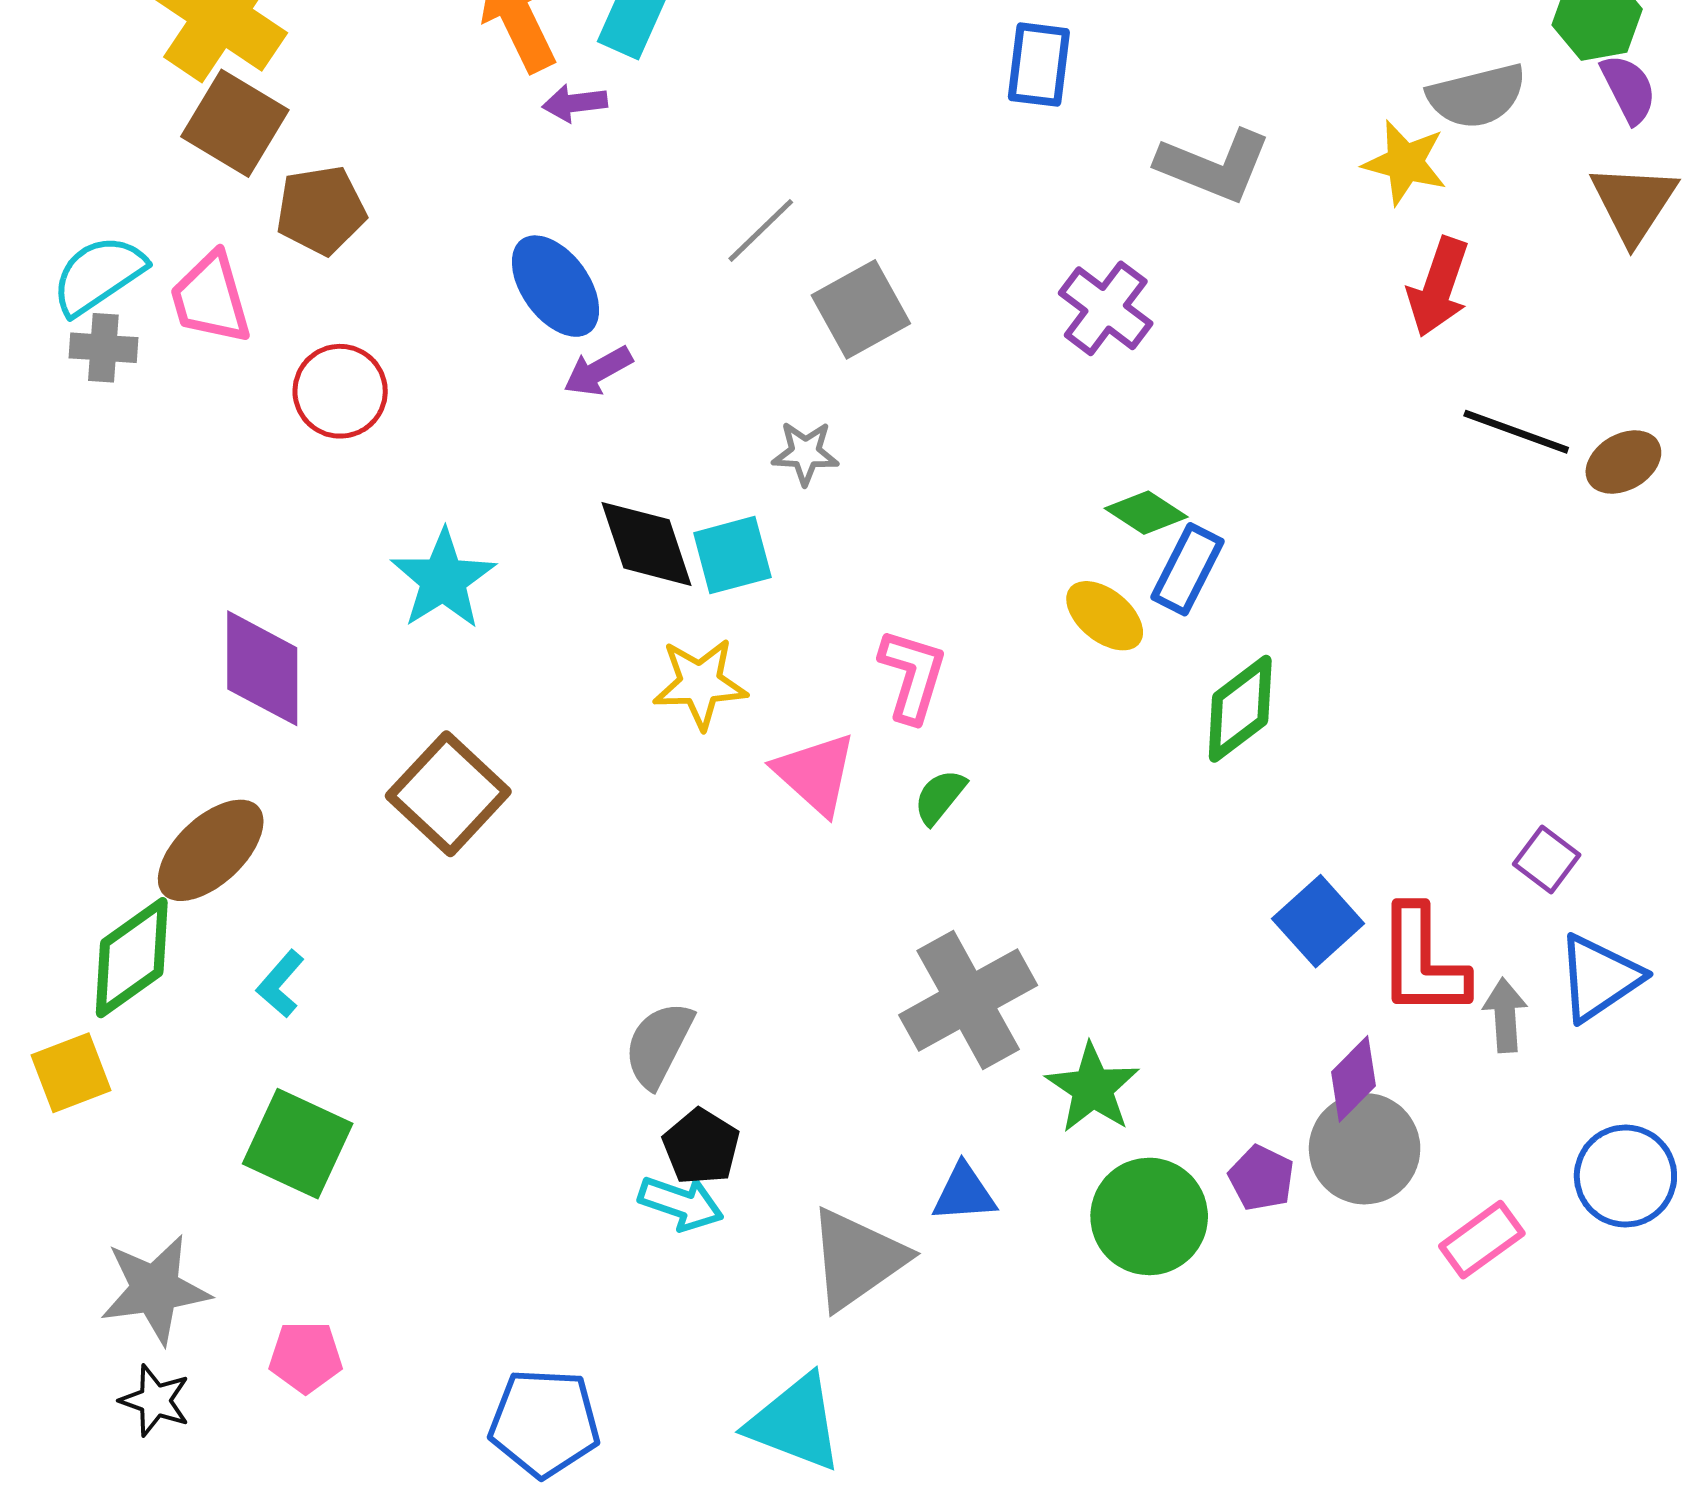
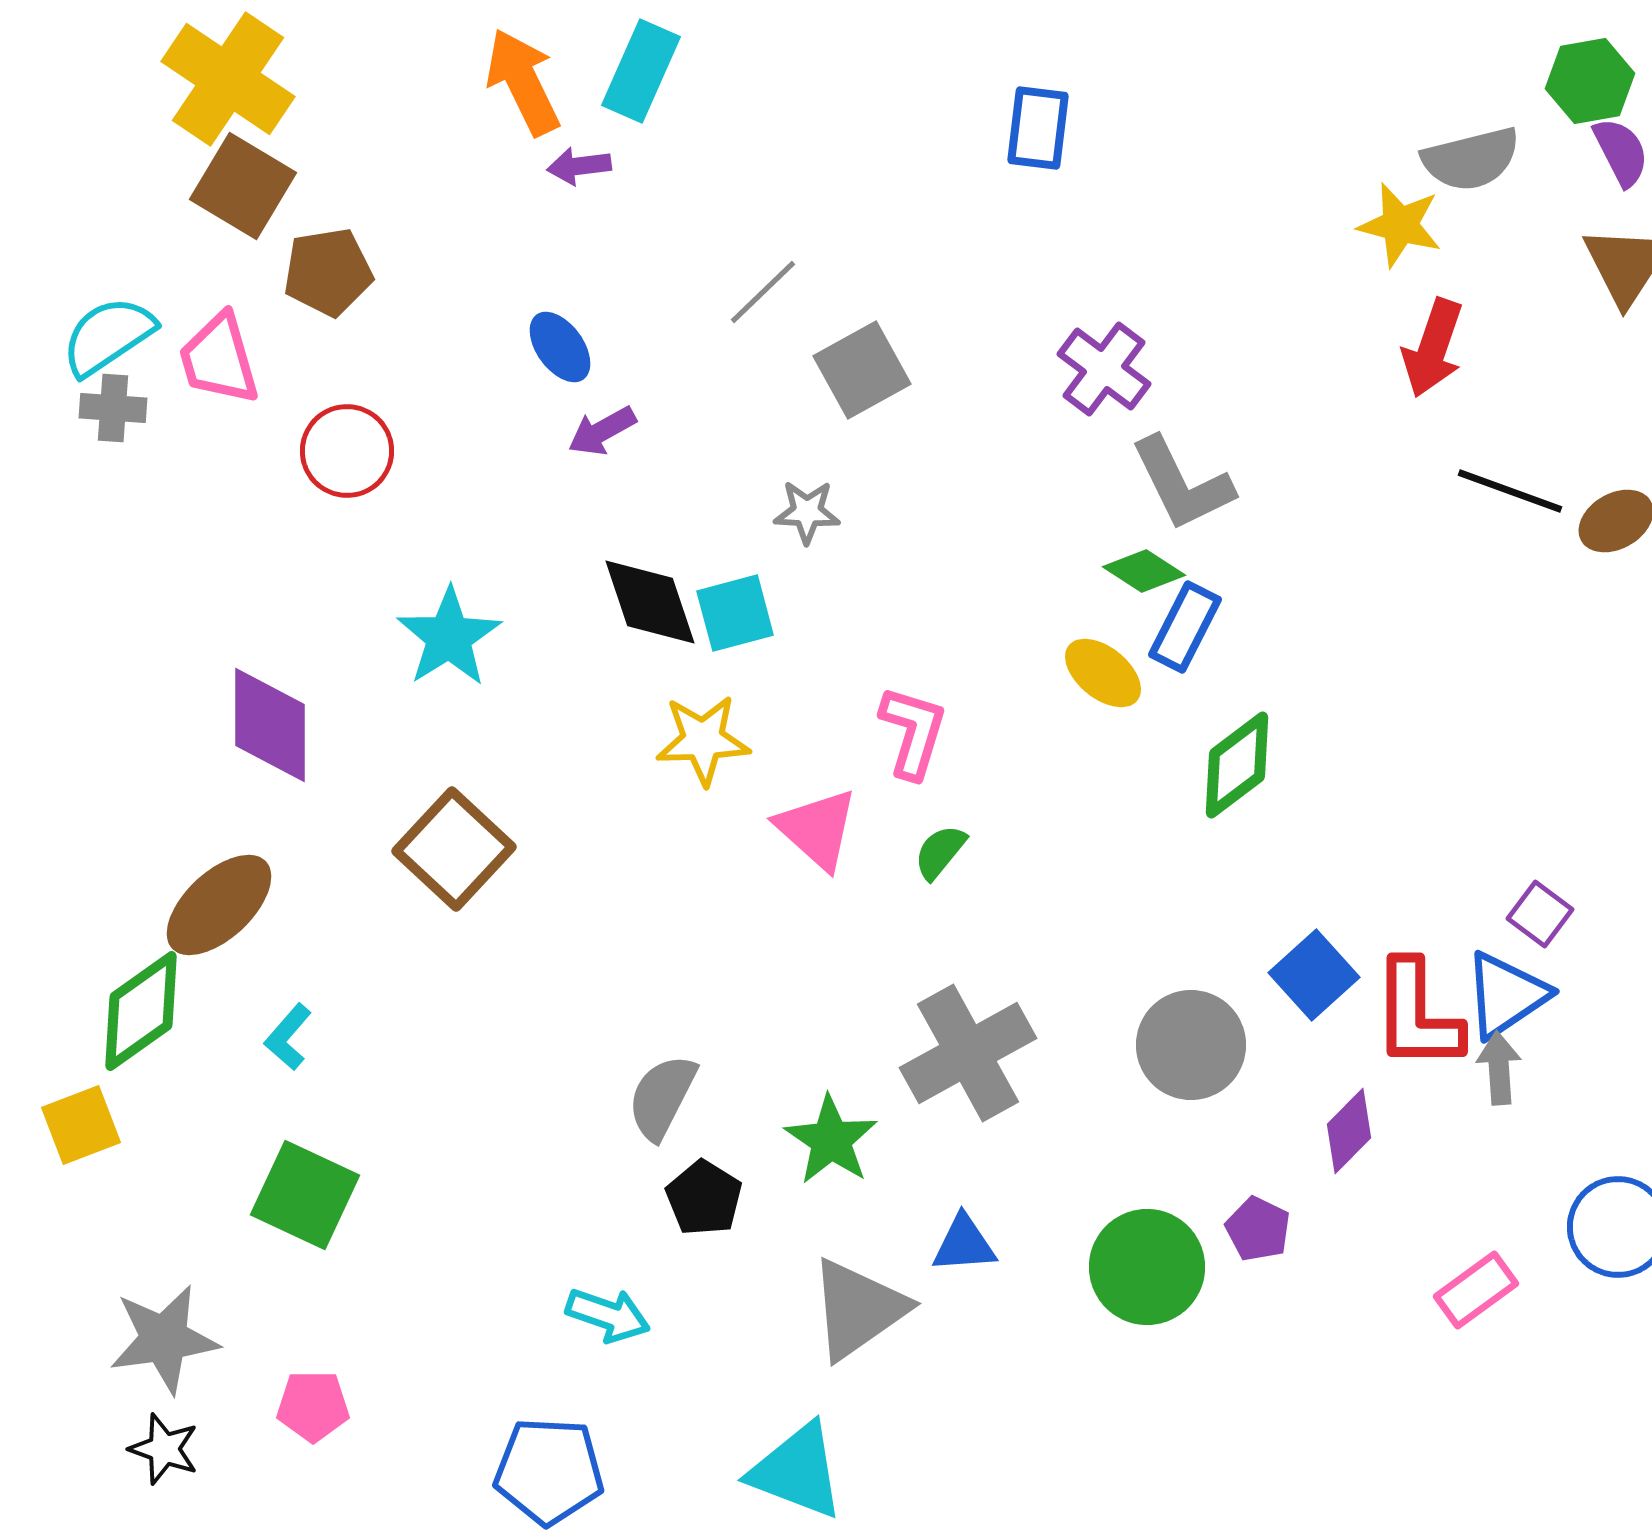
gray L-shape: (1214, 166) -> (1182, 484), moved, turned 42
blue ellipse: (556, 286) -> (560, 347), size x0.7
blue triangle: (1599, 978) -> (1506, 995), moved
green star: (1093, 1088) -> (831, 1140), moved
gray circle: (1365, 1149) -> (1191, 1045), moved
cyan arrow: (681, 1203) -> (608, 1315), moved

